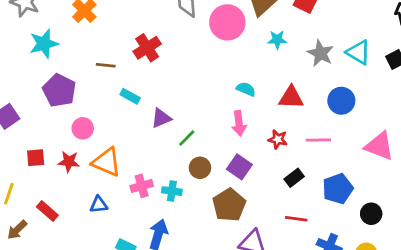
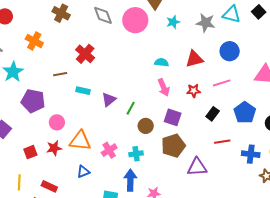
cyan cross: (172, 191) -> (136, 154), moved
brown pentagon: (229, 205) -> (173, 146), turned 30

